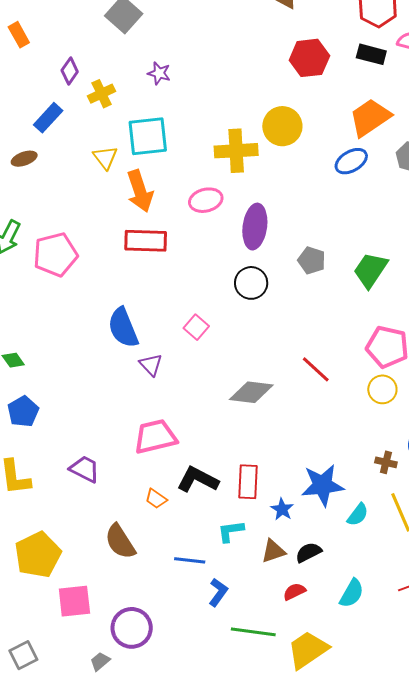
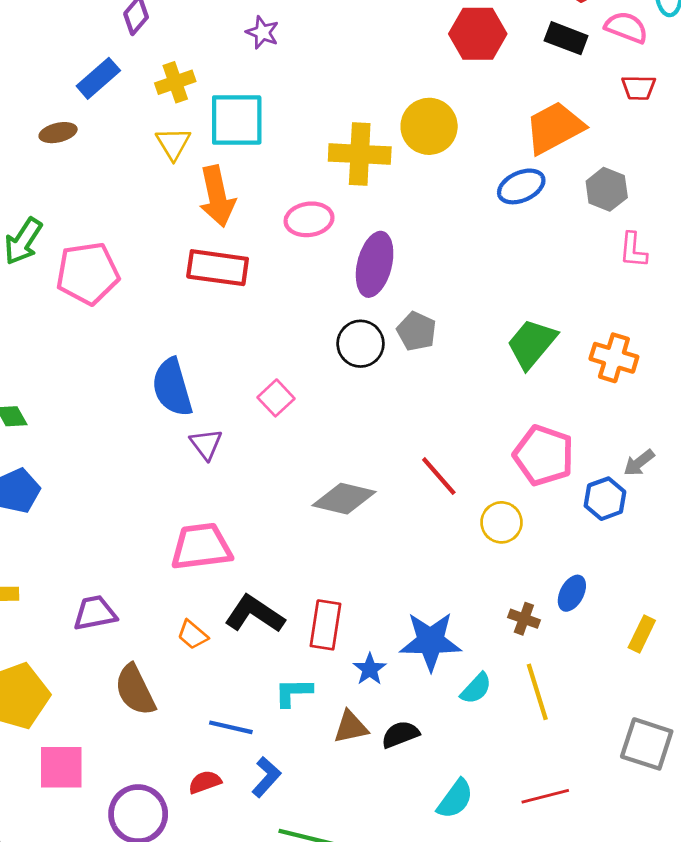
yellow cross: (101, 94) -> (175, 82), moved
gray pentagon: (312, 260) -> (417, 331), moved
yellow circle: (382, 389) -> (501, 522), moved
purple trapezoid: (85, 469) -> (95, 613), moved, turned -44
red semicircle: (294, 592) -> (205, 782), moved

